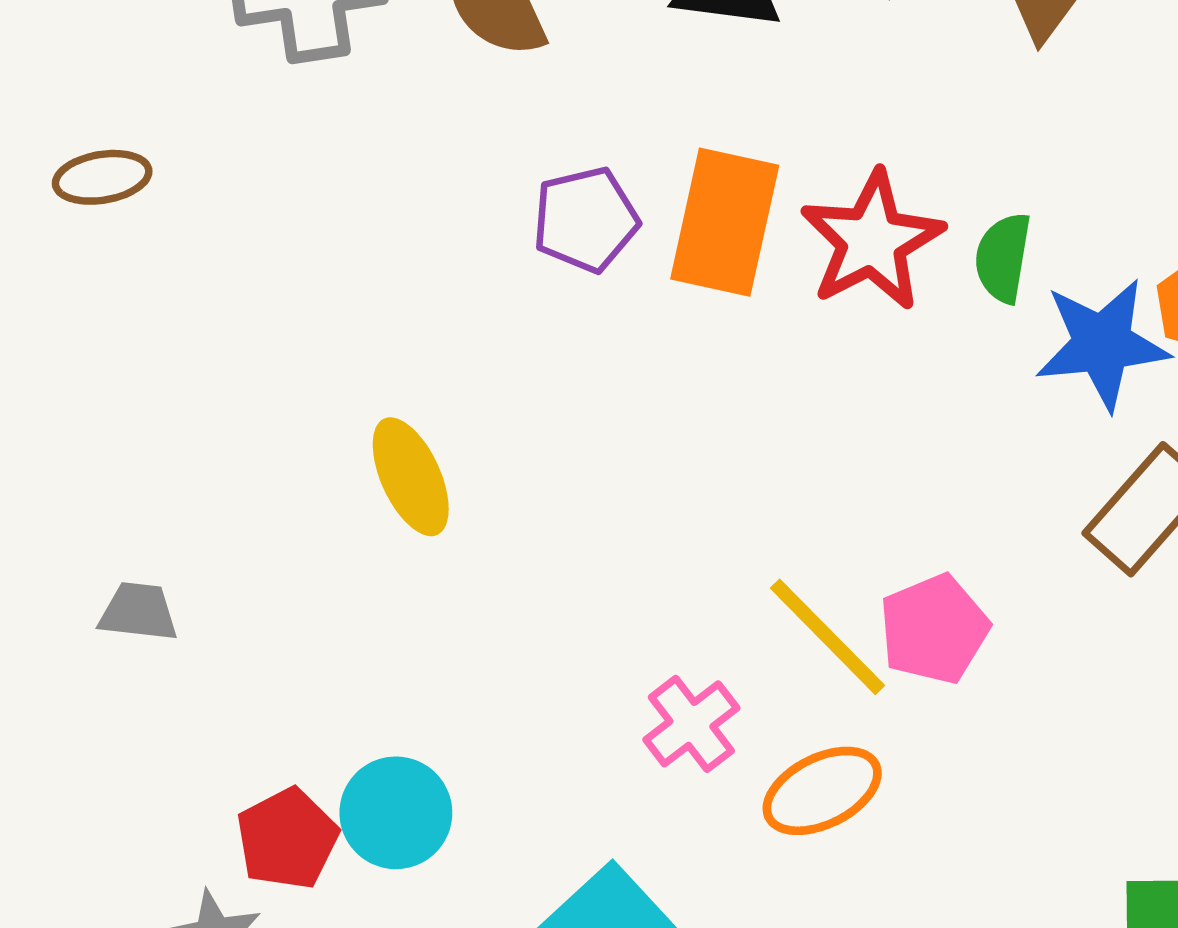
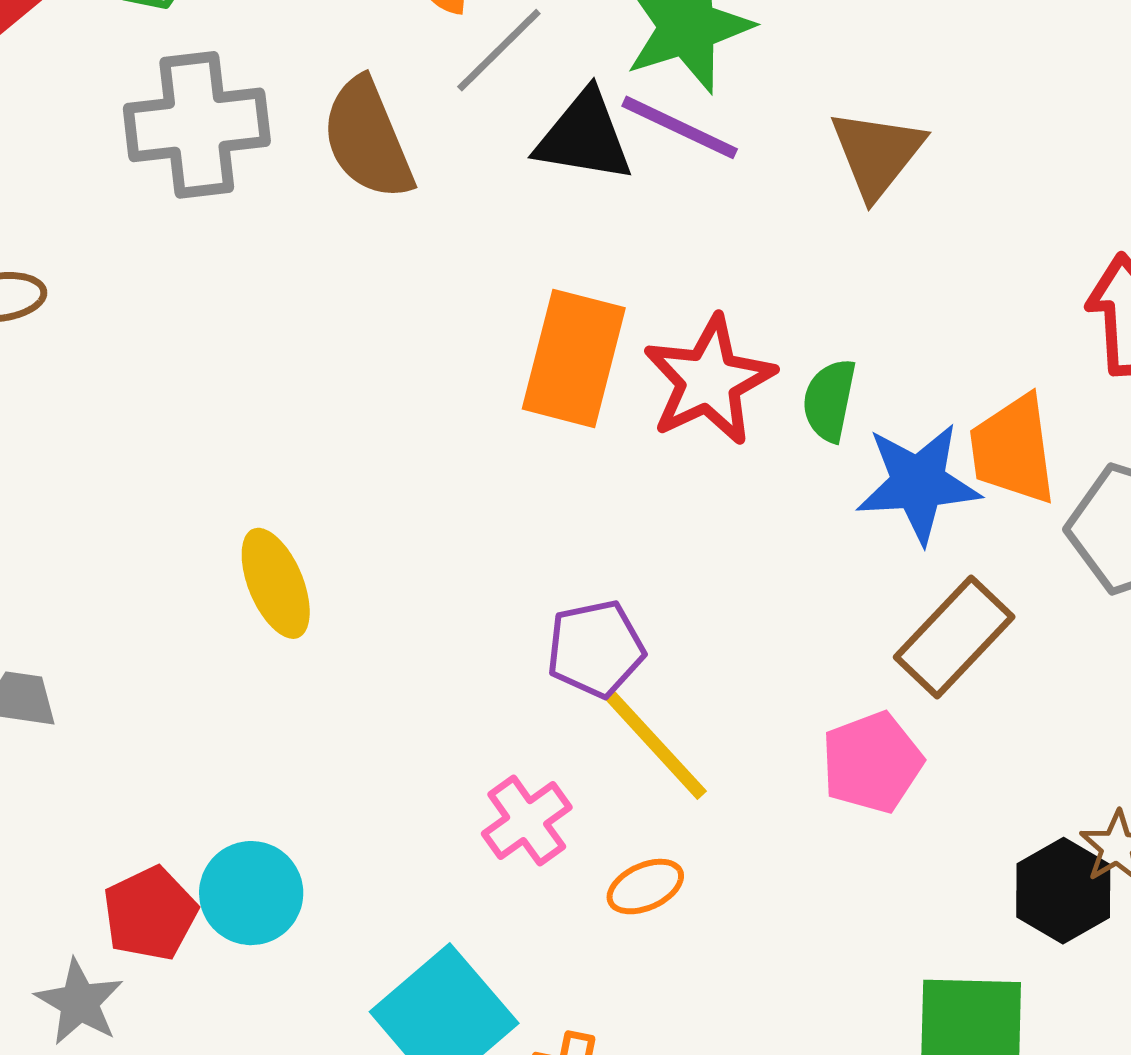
purple pentagon: (586, 220) -> (596, 649), moved
pink pentagon: (934, 629) -> (872, 762), moved
orange ellipse: (822, 791) -> (645, 887), size x0.7

